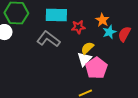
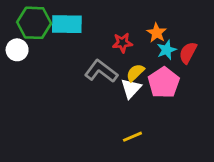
cyan rectangle: (56, 15) -> (67, 24), moved
gray L-shape: (48, 39) -> (101, 71), moved
pink pentagon: (96, 68) -> (164, 83), moved

